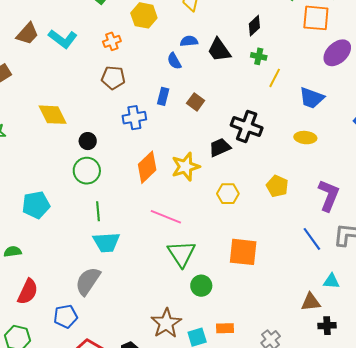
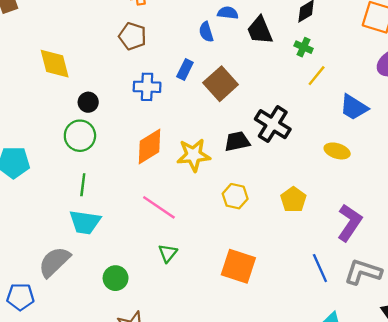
brown square: (196, 102) -> (221, 84), size x1.6
green triangle: (181, 254) -> (168, 253), size x0.6
green circle: (201, 286) -> (116, 278), moved

